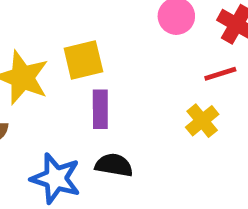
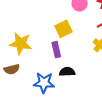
yellow square: (83, 60) -> (64, 29), moved

